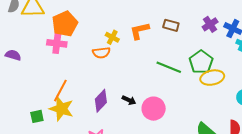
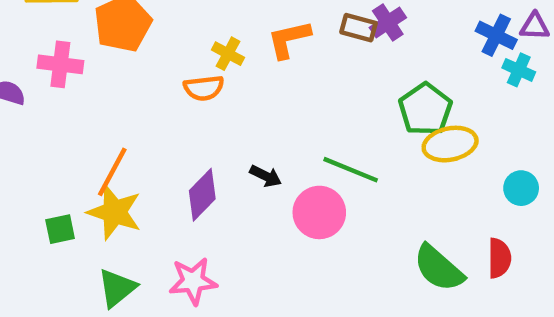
purple cross: (210, 24) -> (388, 23), moved
pink cross: (57, 43) -> (60, 64), moved
green line: (169, 67) -> (351, 170), moved
black arrow: (129, 100) -> (266, 176), moved

